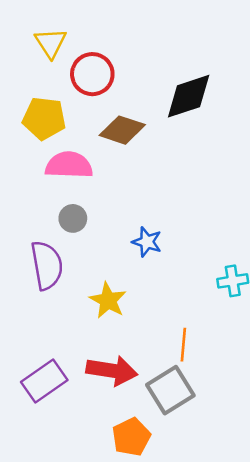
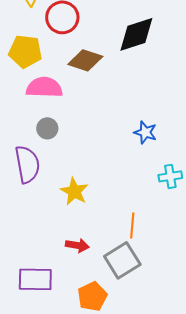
blue star: (147, 242) -> (145, 132), moved
red arrow: (112, 371) -> (77, 245), size x0.6
purple rectangle: (44, 381) -> (35, 279), moved, turned 36

